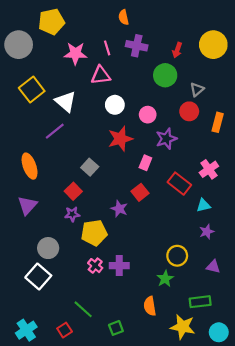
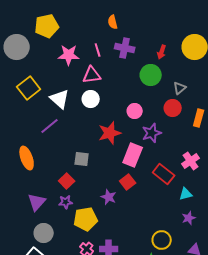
white circle: (115, 105) -> (91, 99), moved
pink rectangle: (145, 163) -> (133, 155), size x1.6
gray square: (90, 167) -> (82, 159), turned -35
purple triangle: (27, 205) -> (37, 202), moved

